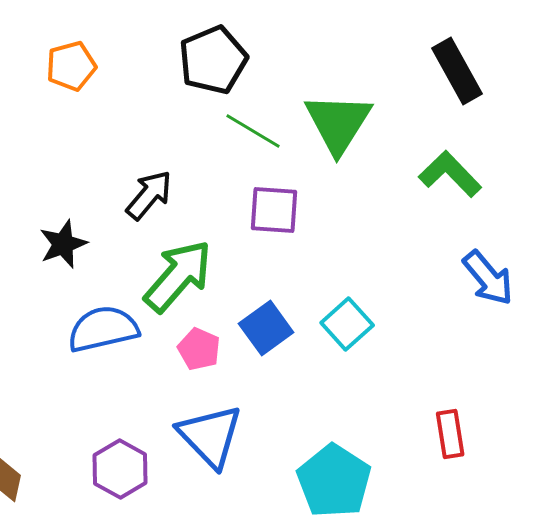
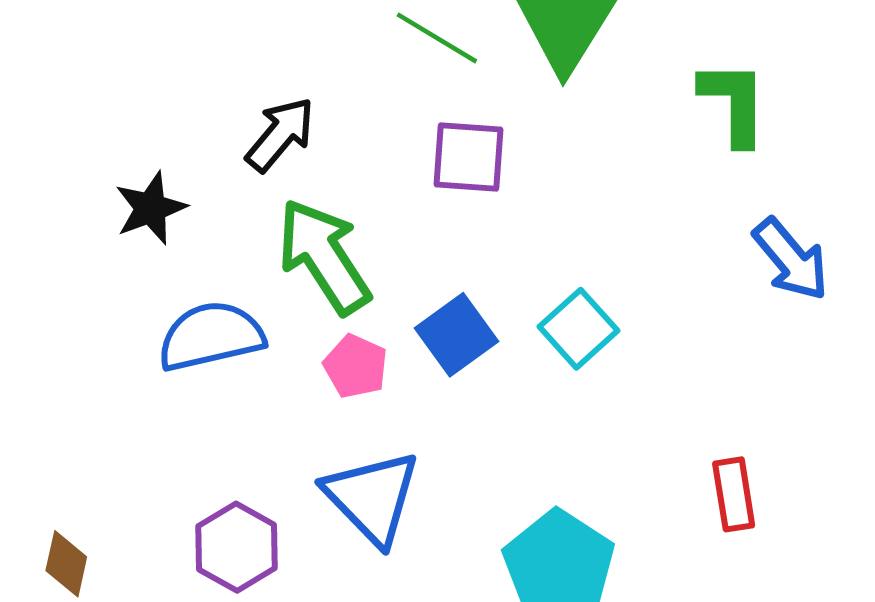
green L-shape: (450, 174) -> (734, 103), turned 44
green arrow: (178, 276) -> (324, 256), turned -74

